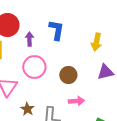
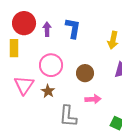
purple arrow: (29, 39) -> (47, 29), moved
brown star: (27, 109) -> (48, 91), moved

